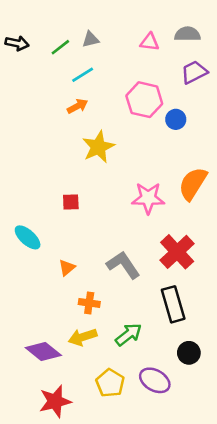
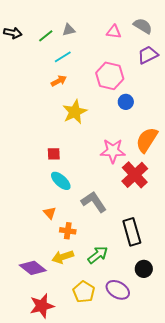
gray semicircle: (188, 34) -> (143, 26), turned 30
blue circle: (176, 119) -> (126, 102), moved
cyan ellipse: (28, 237) -> (61, 181), moved
red cross: (177, 252) -> (135, 175), moved
orange triangle: (67, 268) -> (50, 213), moved, turned -32

